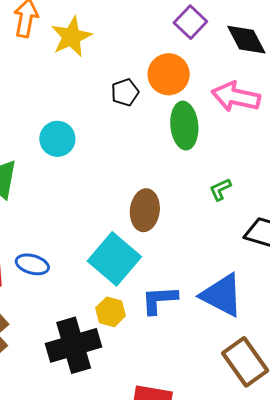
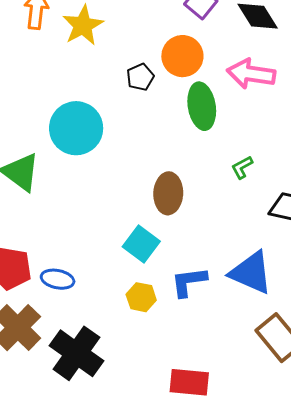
cyan circle: (57, 139) -> (76, 128), size x1.5
cyan square: (114, 259) -> (141, 244), size x0.7
blue ellipse: (32, 264) -> (58, 279), moved
black cross: (74, 345) -> (76, 353), moved, turned -34

